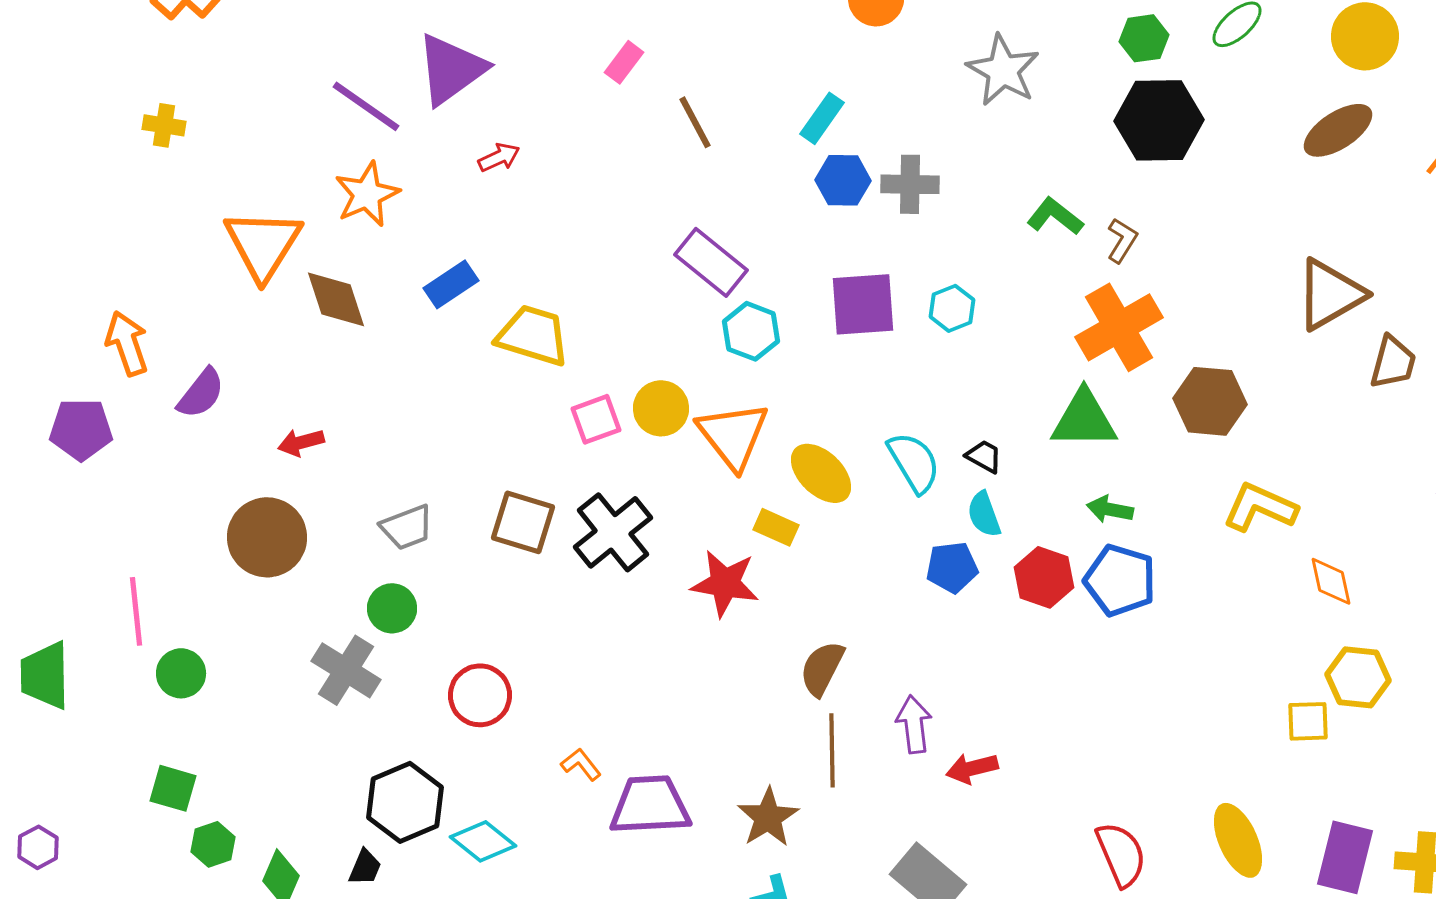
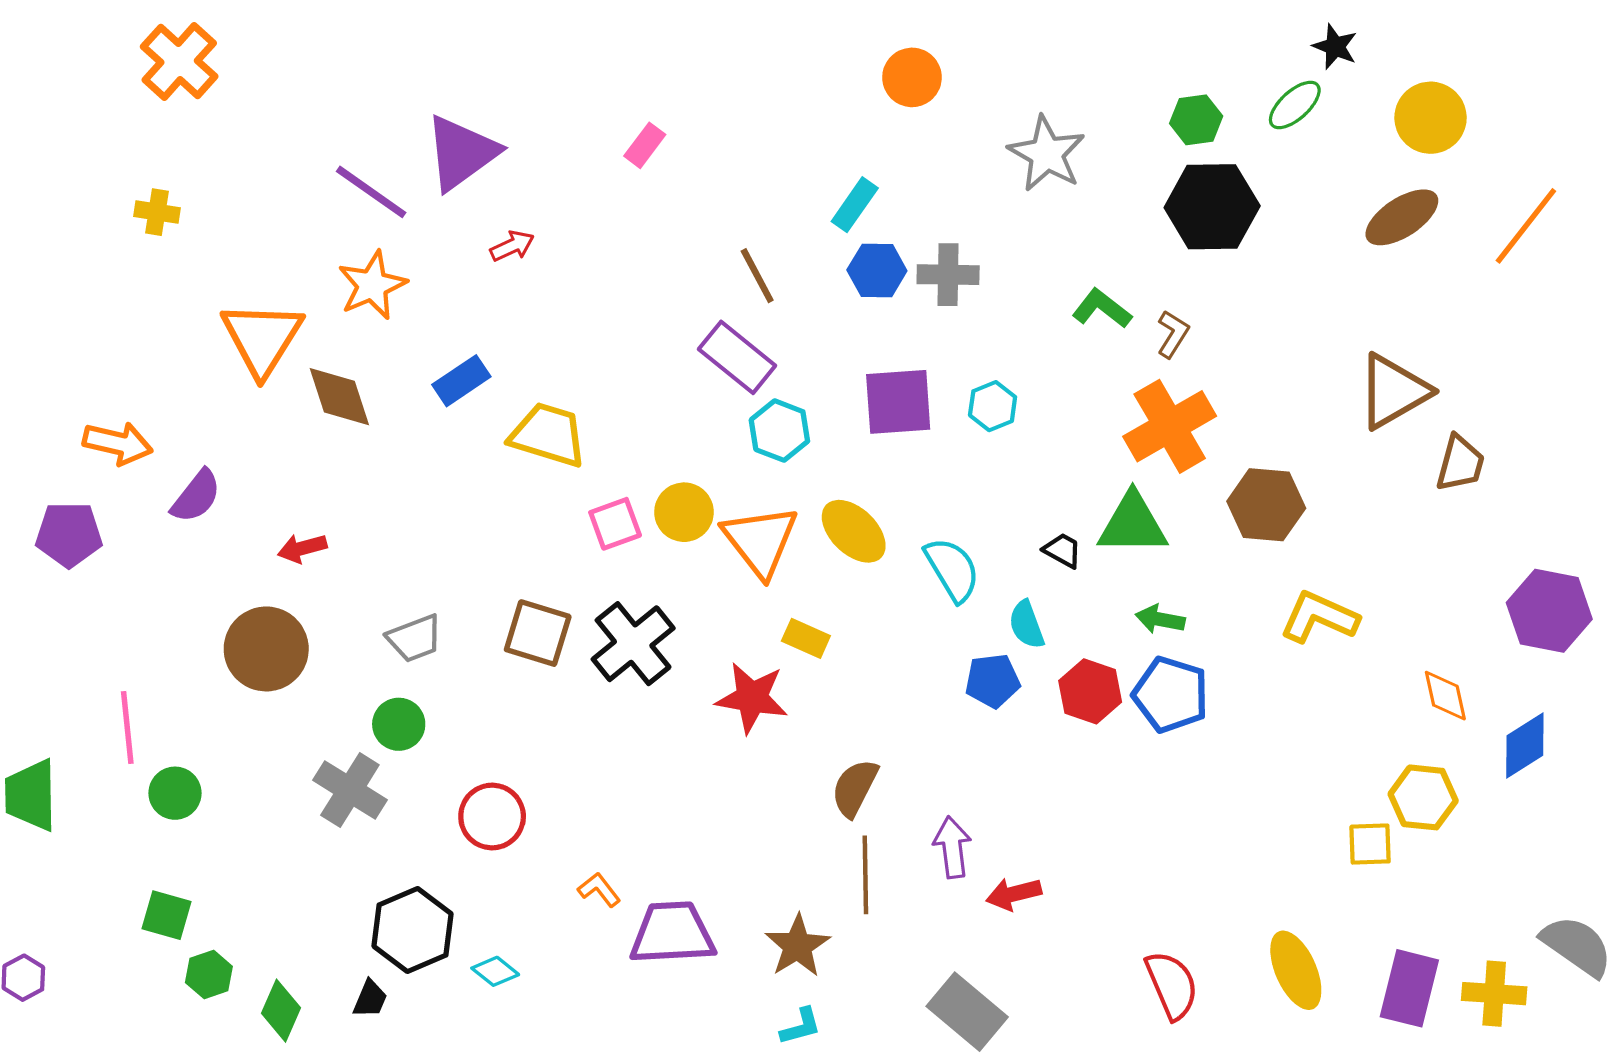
brown line: (695, 122) -> (757, 276), moved
orange arrow: (127, 343) -> (118, 443), turned 122
black trapezoid: (984, 456) -> (1063, 550), moved
yellow ellipse: (821, 473) -> (854, 531), moved
orange diamond: (1331, 581) -> (1445, 696), moved
cyan diamond: (483, 841) -> (495, 971), size x0.7

